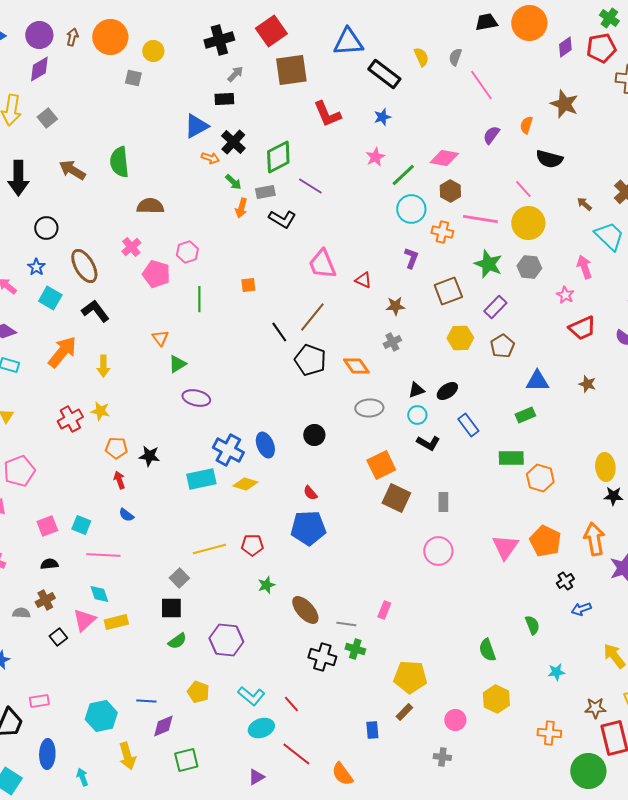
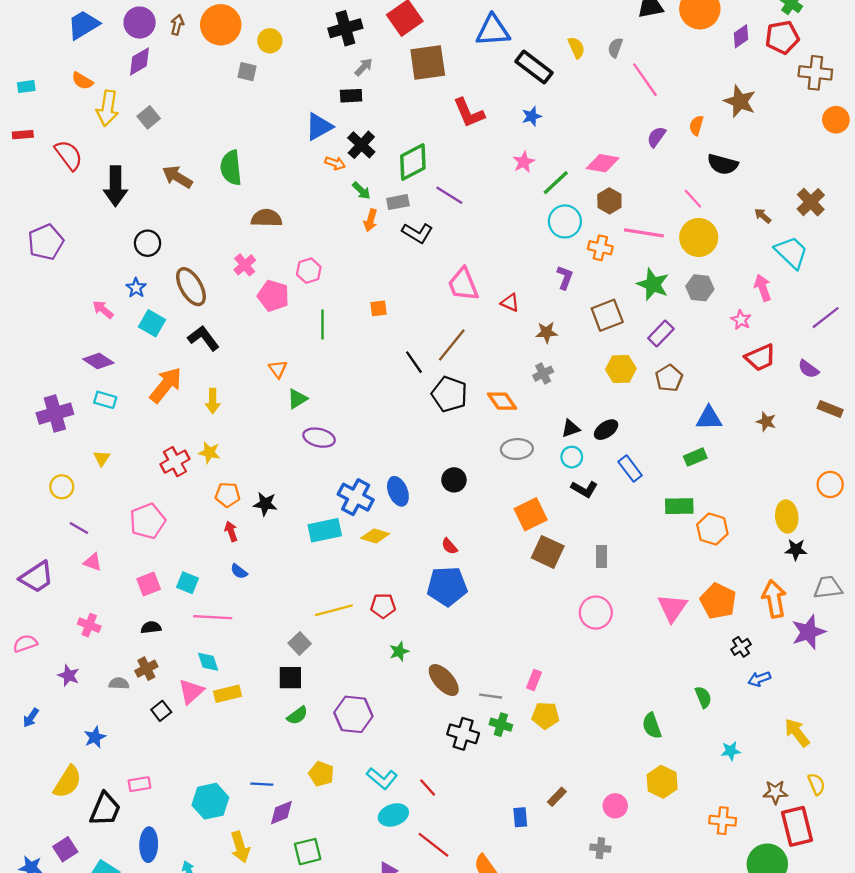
pink pentagon: (19, 471) -> (148, 521), moved
yellow pentagon: (410, 677) -> (545, 715), moved, size x0.7

